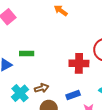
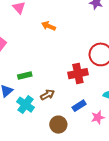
brown arrow: (42, 88) -> (47, 95), moved
cyan cross: (20, 93) -> (26, 105), moved

